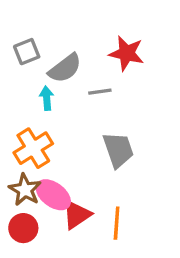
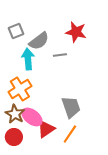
cyan arrow: (47, 98) -> (28, 59), size x1.5
gray trapezoid: (118, 150) -> (71, 107), moved
orange line: (117, 223) -> (70, 134), turned 30

